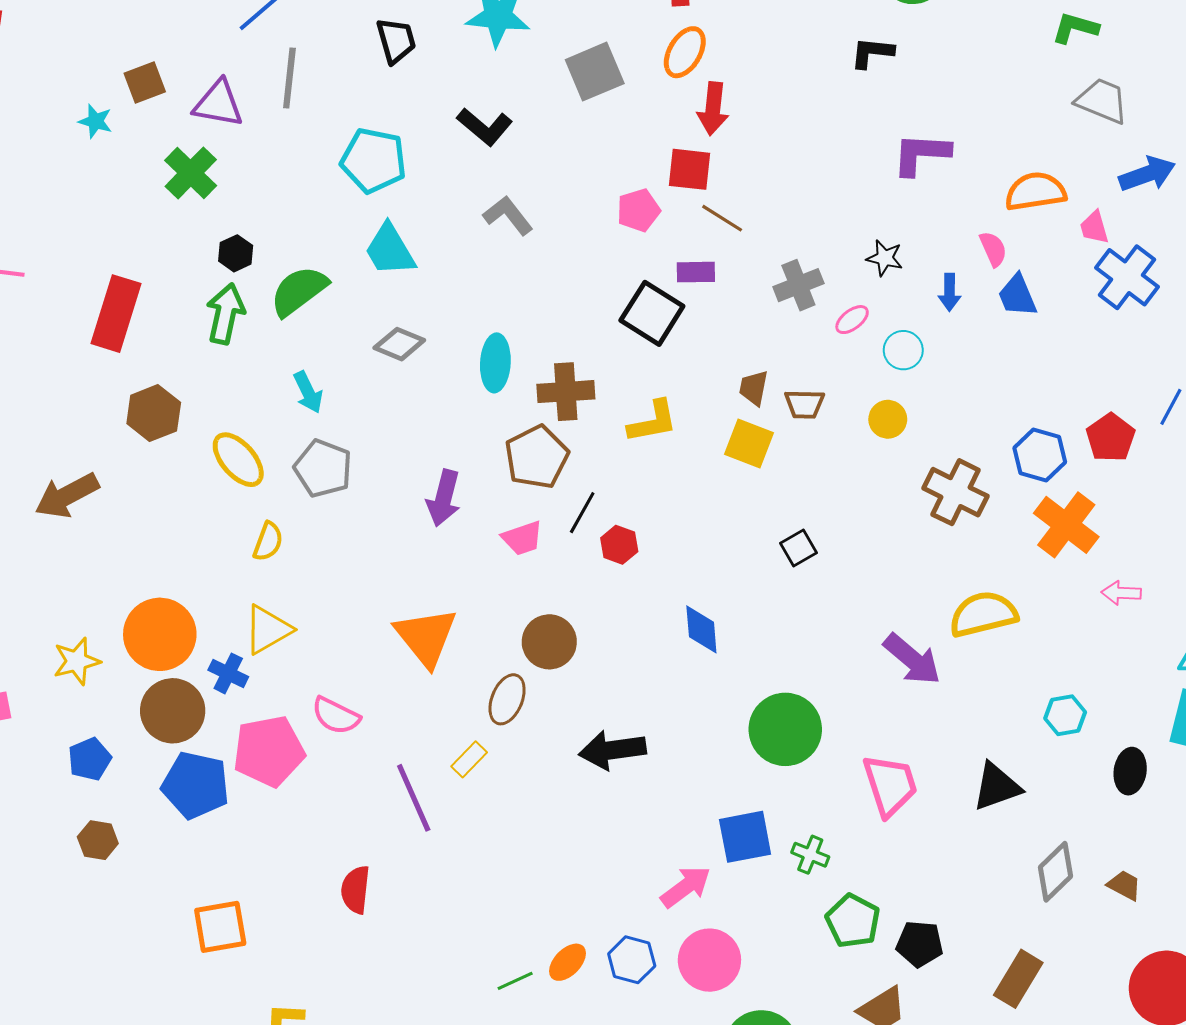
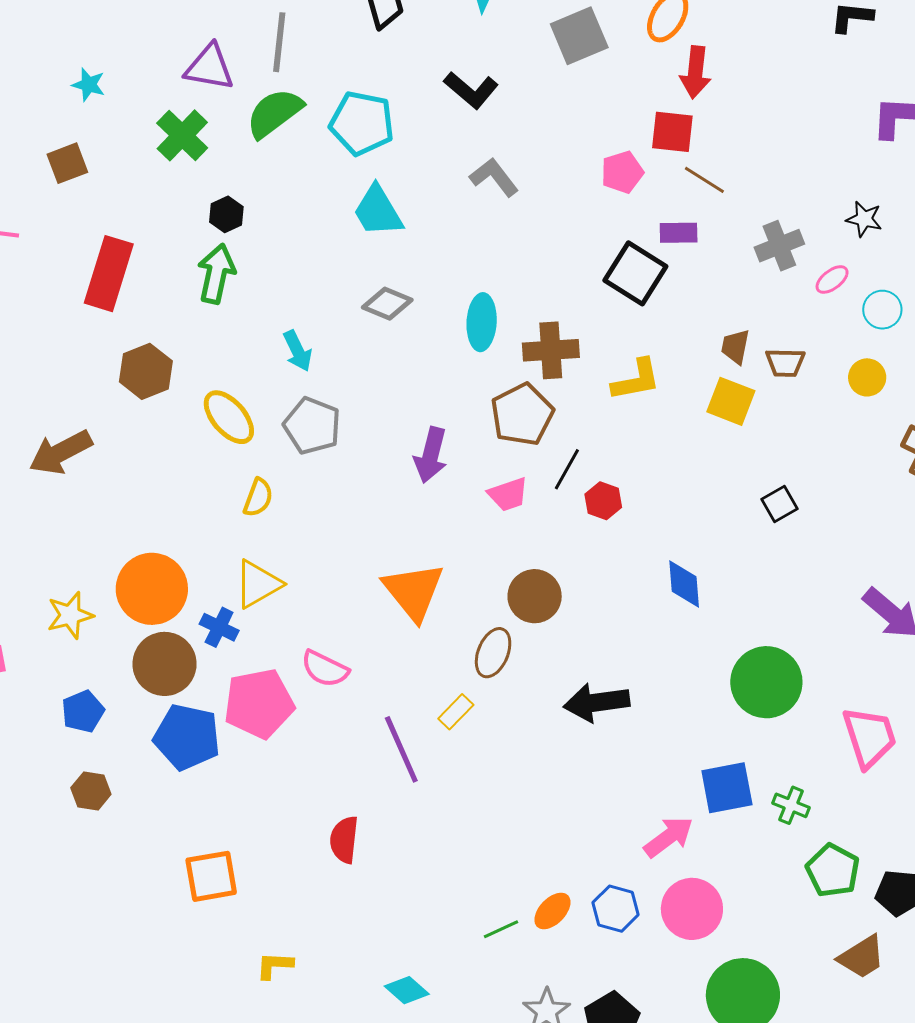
brown square: (145, 82) -> (67, 163), moved
green semicircle: (299, 291) -> (274, 113), moved

